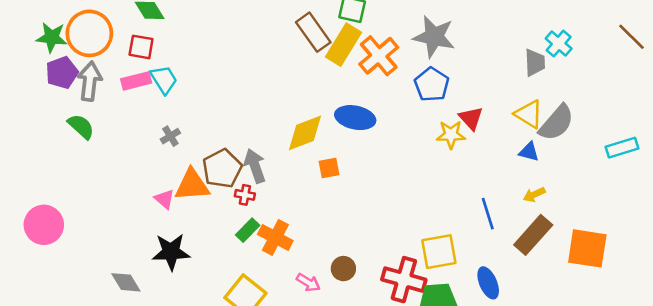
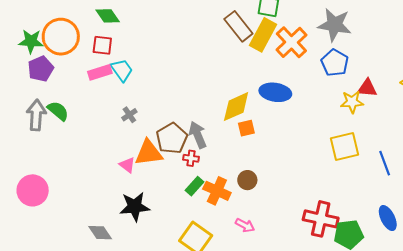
gray arrow: (90, 81) -> (36, 115), moved
red triangle: (471, 118) -> (367, 88), turned -40
orange square: (329, 168) -> (246, 128), moved
yellow square: (439, 252) -> (345, 146), moved
brown circle: (343, 269) -> (247, 180), moved

